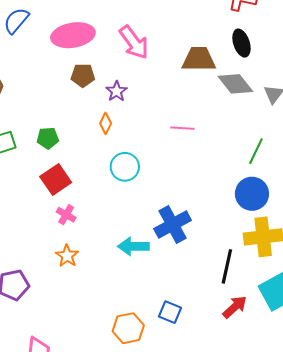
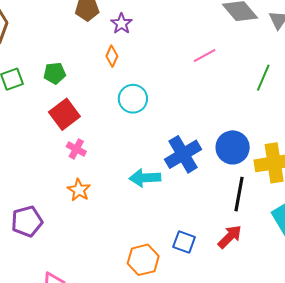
pink line: (182, 128) -> (205, 55), moved, turned -30
blue circle: (252, 194) -> (233, 147), moved
red arrow: (235, 307) -> (230, 237), moved

